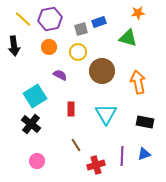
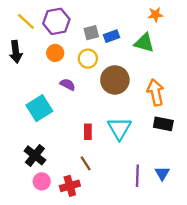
blue rectangle: (99, 22) -> (112, 36), moved
red rectangle: (71, 109) -> (88, 132), moved
black rectangle: (145, 122) -> (163, 124), moved
black cross: (31, 124) -> (35, 155), moved
blue triangle: (144, 154) -> (162, 173), turned -40
red cross: (96, 165) -> (70, 186), moved

